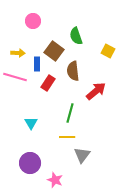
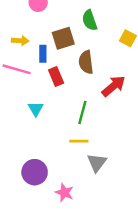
brown square: (54, 51) -> (63, 38), turned 36
red rectangle: (48, 83) -> (56, 77), turned -56
cyan triangle: (31, 123) -> (36, 109), moved

